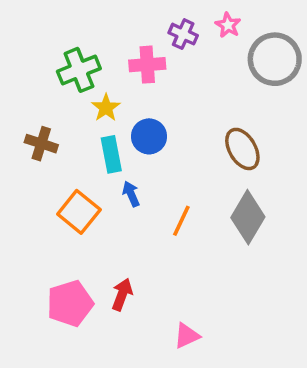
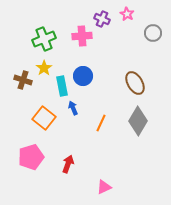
gray circle: (275, 59) -> (153, 33), size x0.6
yellow star: (106, 108) -> (44, 68), moved
pink pentagon: (70, 303) -> (31, 157), moved

